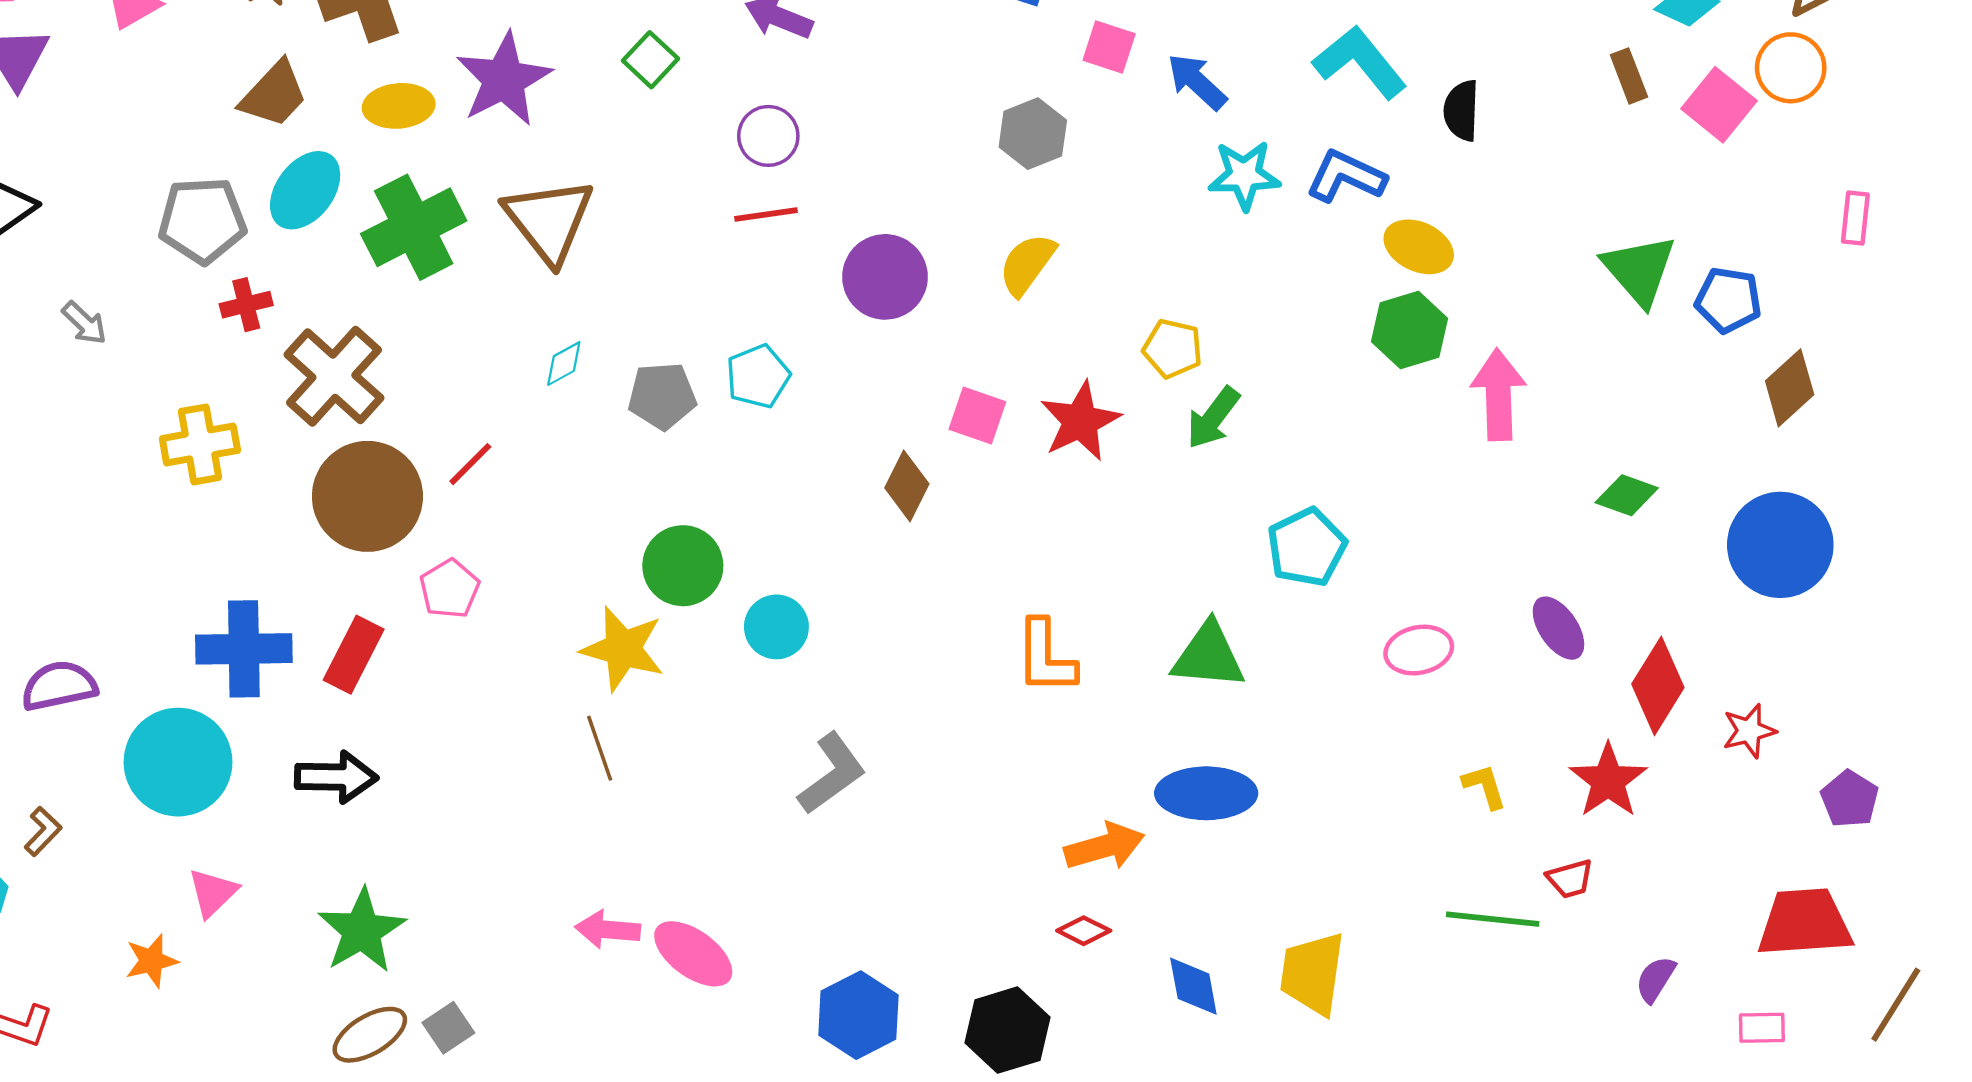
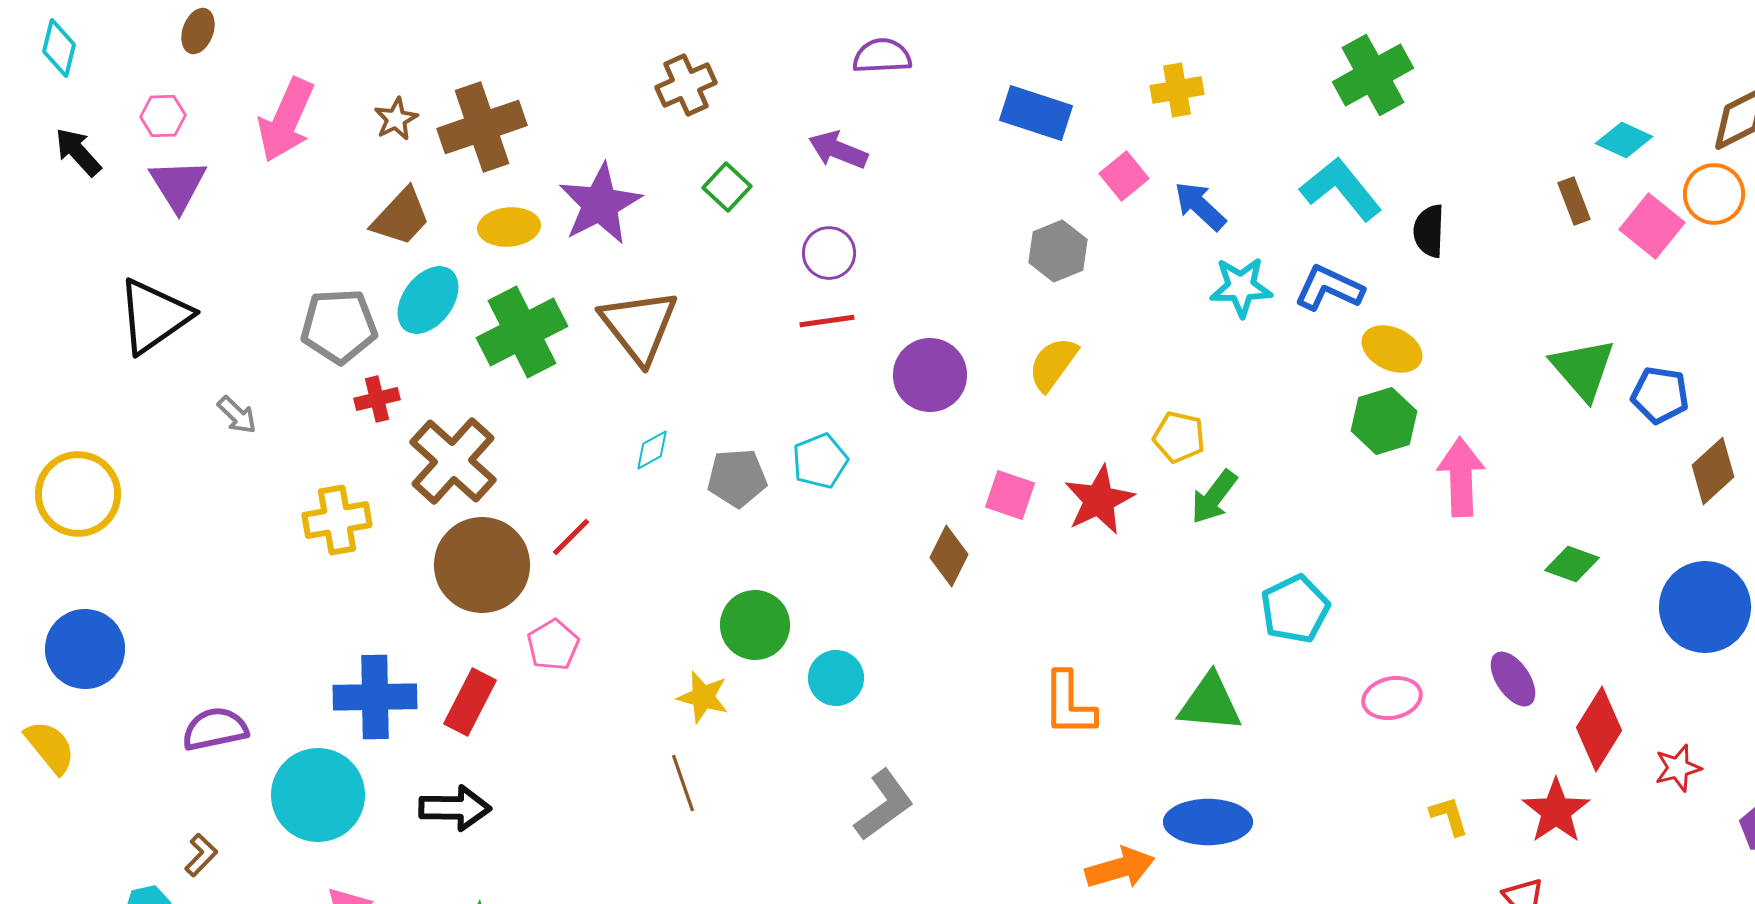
pink square: (1109, 47) -> (1124, 176), turned 33
yellow star: (623, 649) -> (703, 697), size x0.7

